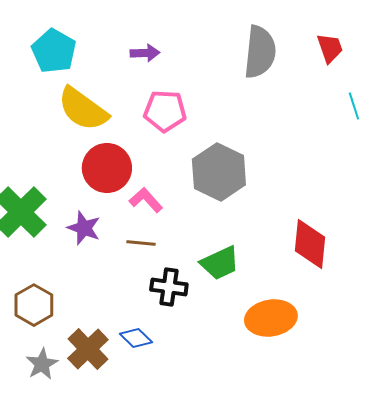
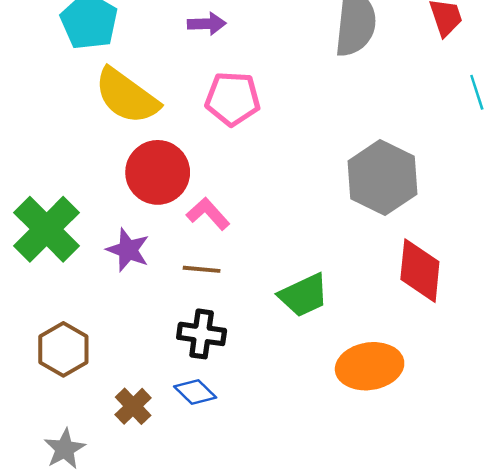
gray hexagon: (219, 172) -> (382, 178), moved
black cross: (169, 287) -> (202, 334), moved
brown cross: (88, 349) -> (133, 406), size x0.7
gray star: (42, 364) -> (65, 449), moved

